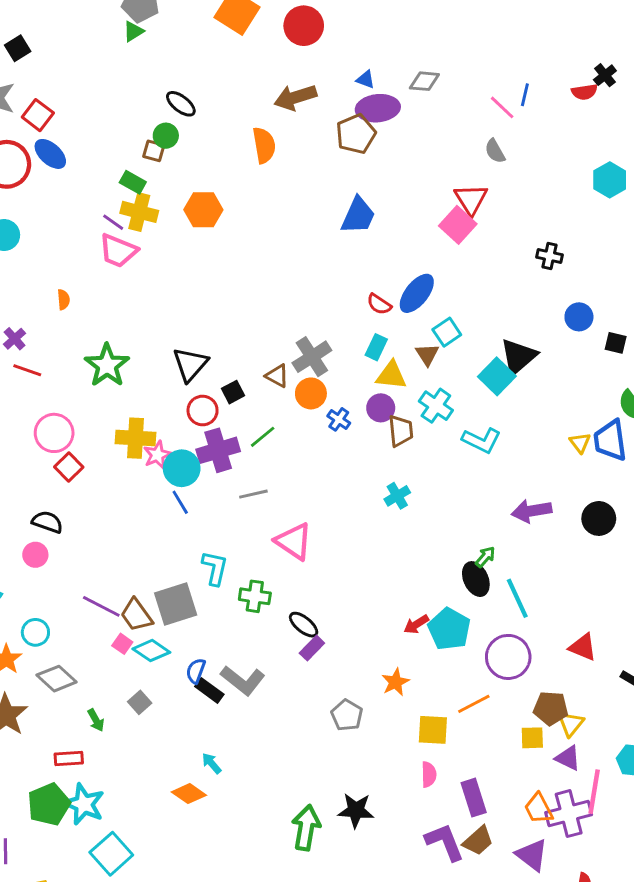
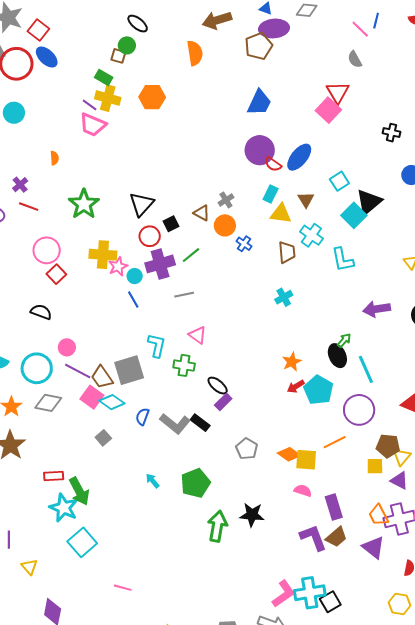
cyan square: (447, 332) -> (339, 181), moved
gray cross: (312, 357) -> (226, 200), size x0.6
purple circle: (381, 408) -> (260, 150), moved, size x1.5
cyan L-shape: (481, 440) -> (343, 260), turned 52
cyan circle: (182, 468) -> (135, 276), size x0.6
pink triangle: (294, 541) -> (198, 335), moved, size x0.7
pink circle: (35, 555) -> (67, 347), moved
cyan circle: (35, 632) -> (37, 368), moved, size x1.6
pink square: (122, 644) -> (92, 397), size x1.6
gray diamond: (57, 679) -> (48, 403), moved, turned -32
orange star: (395, 682) -> (292, 362), moved
black rectangle: (209, 690) -> (200, 423), moved
green arrow: (96, 720) -> (79, 491), moved, size x1.8
pink semicircle: (429, 775) -> (303, 491), turned -72
orange diamond: (189, 794) -> (289, 454), moved
green pentagon: (49, 804) -> (195, 483), moved

